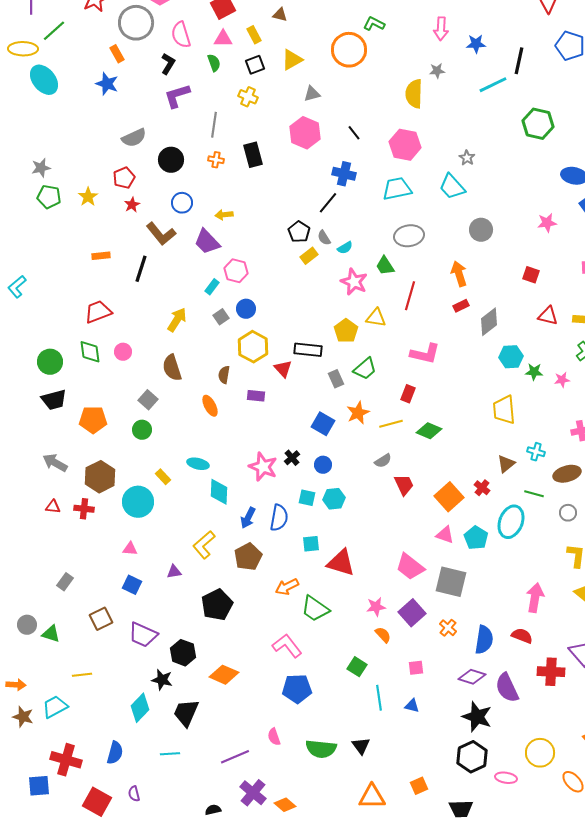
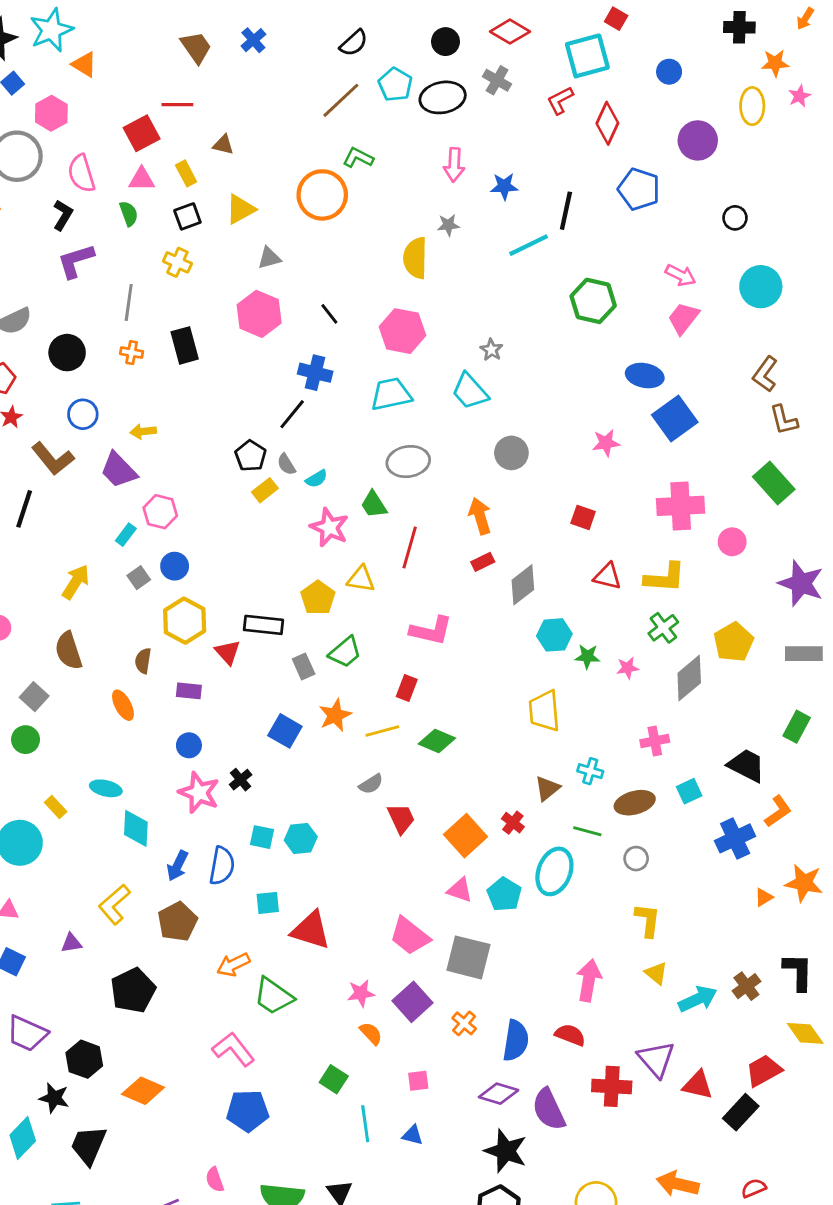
blue circle: (323, 465) -> (189, 745), moved

